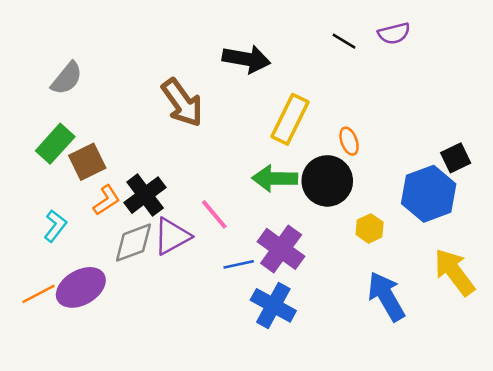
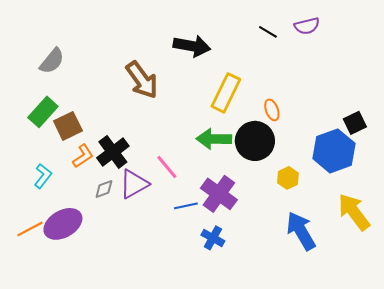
gray diamond: (133, 243) -> (104, 189), size x0.6
blue cross: (273, 305) -> (213, 238), size x0.7

